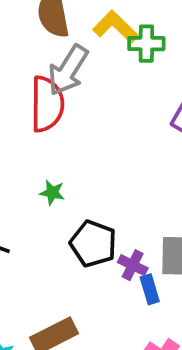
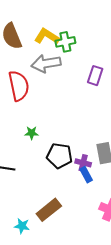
gray arrow: (68, 70) -> (46, 64), moved, turned 60
blue rectangle: (150, 289) -> (86, 175), moved

